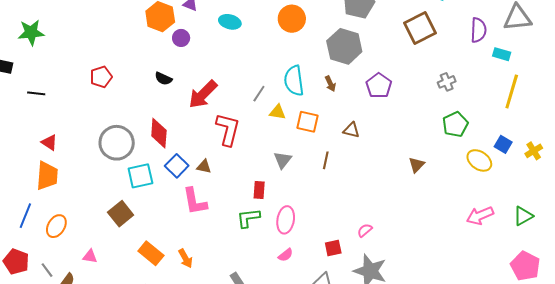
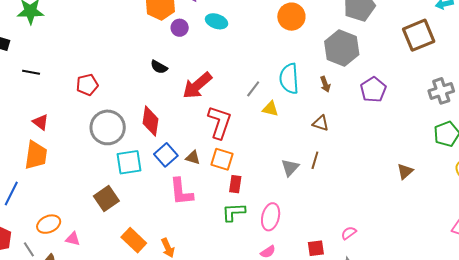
cyan ellipse: (230, 22) -> (217, 21), moved
red pentagon: (101, 77) -> (87, 85), moved
gray cross: (447, 82) -> (441, 91), size x1.4
orange square: (307, 122) -> (222, 159), moved
brown triangle: (351, 130) -> (321, 123), moved
gray triangle: (283, 160) -> (290, 168), moved
red rectangle: (259, 190) -> (235, 184), moved
orange ellipse: (56, 226) -> (49, 224), moved, turned 30

